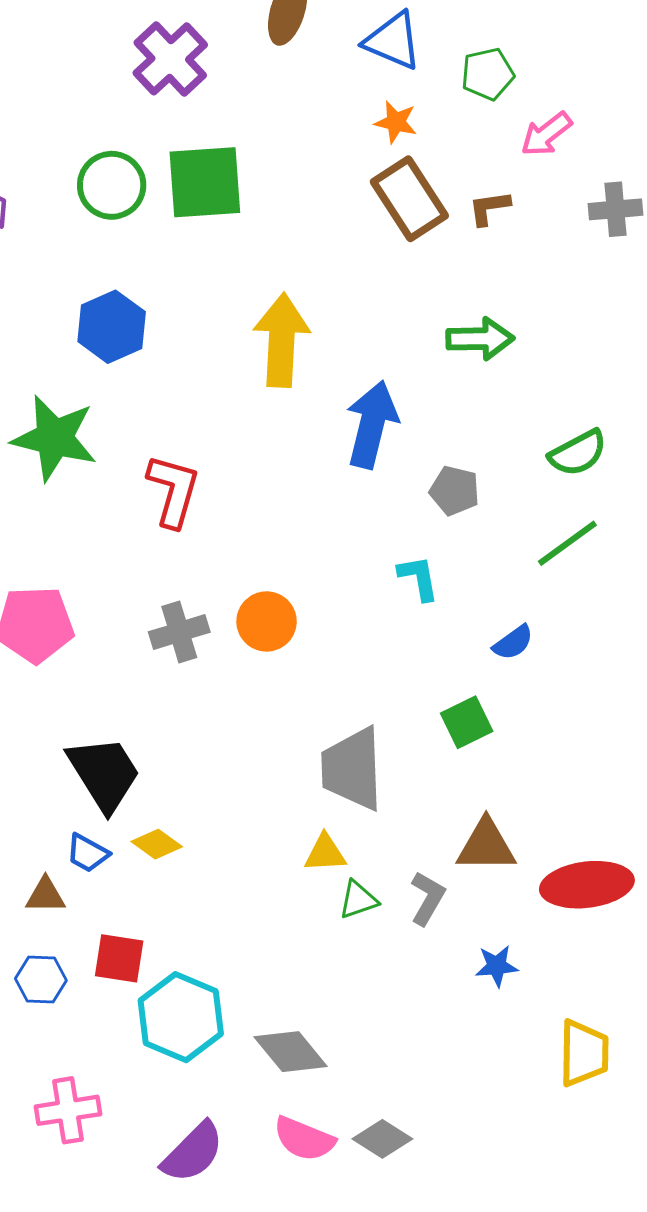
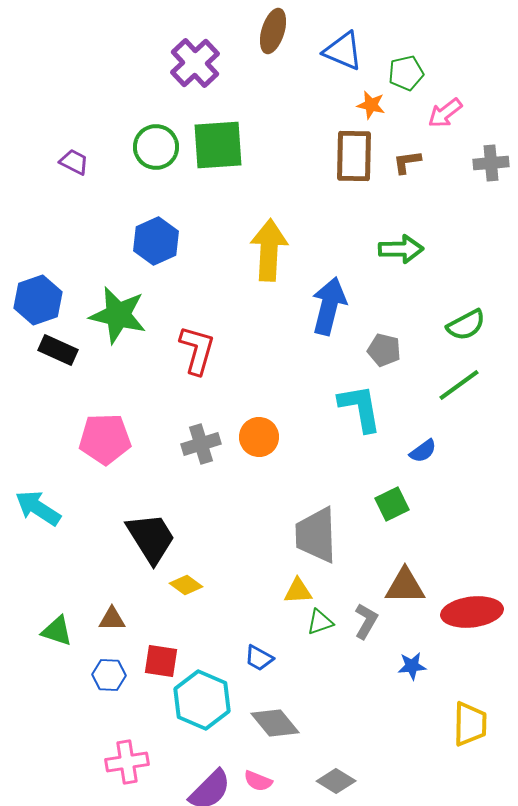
orange star: (396, 122) -> (371, 105), moved
brown rectangle: (409, 199) -> (354, 156), turned 34
cyan L-shape: (418, 578) -> (360, 408), size x1.6
blue trapezoid: (88, 853) -> (259, 658), moved
pink semicircle: (304, 1139) -> (258, 781), moved, size x0.7

